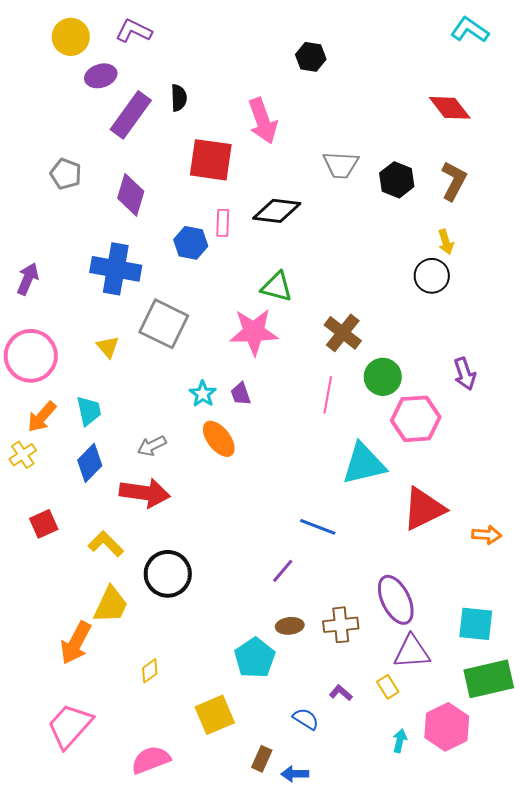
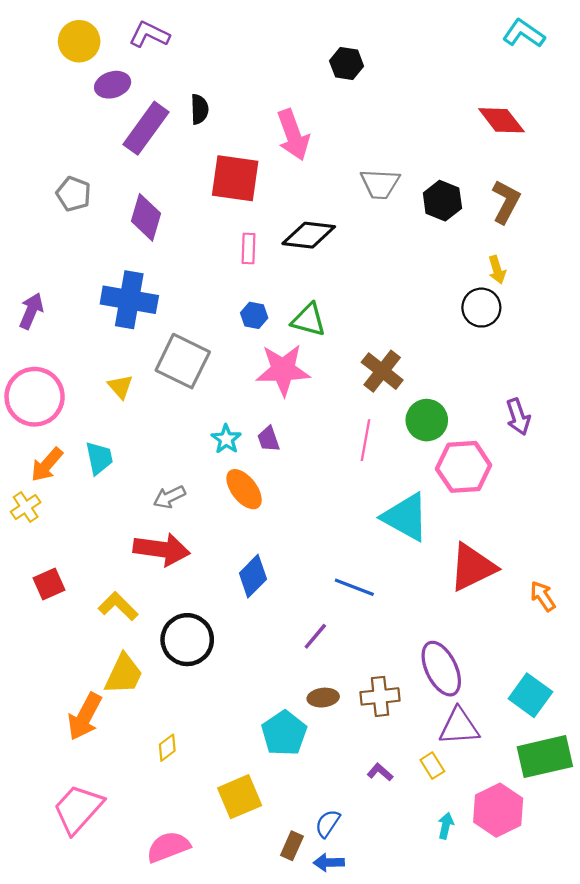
blue hexagon: (191, 243) -> (254, 315), moved, size x0.7
blue diamond: (90, 463) -> (253, 576), moved
cyan triangle: (364, 464) -> (406, 517), turned 42
orange arrow: (487, 535) -> (543, 596), turned -128
cyan square: (476, 624) -> (530, 695), turned 30
blue semicircle: (306, 719) -> (328, 823), moved, turned -88

